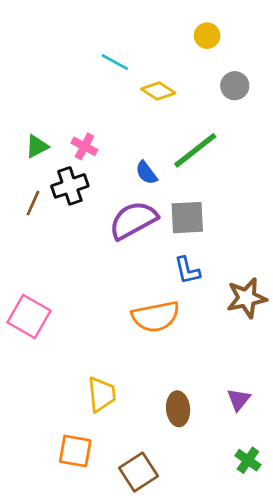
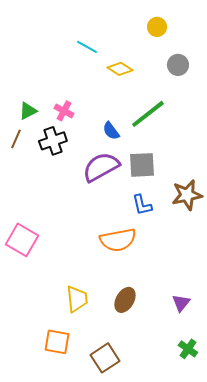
brown line: (33, 203) -> (16, 139), moved
brown star: (247, 298) -> (187, 195), moved
brown ellipse: (178, 409) -> (125, 300), moved, turned 35

